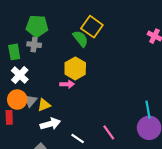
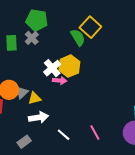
gray cross: (34, 45) -> (32, 38), turned 32
white cross: (20, 75) -> (52, 68), moved

